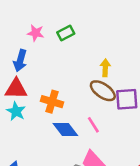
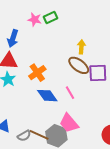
pink star: (36, 33) -> (35, 20), moved
orange cross: (52, 102) -> (37, 73), turned 36

